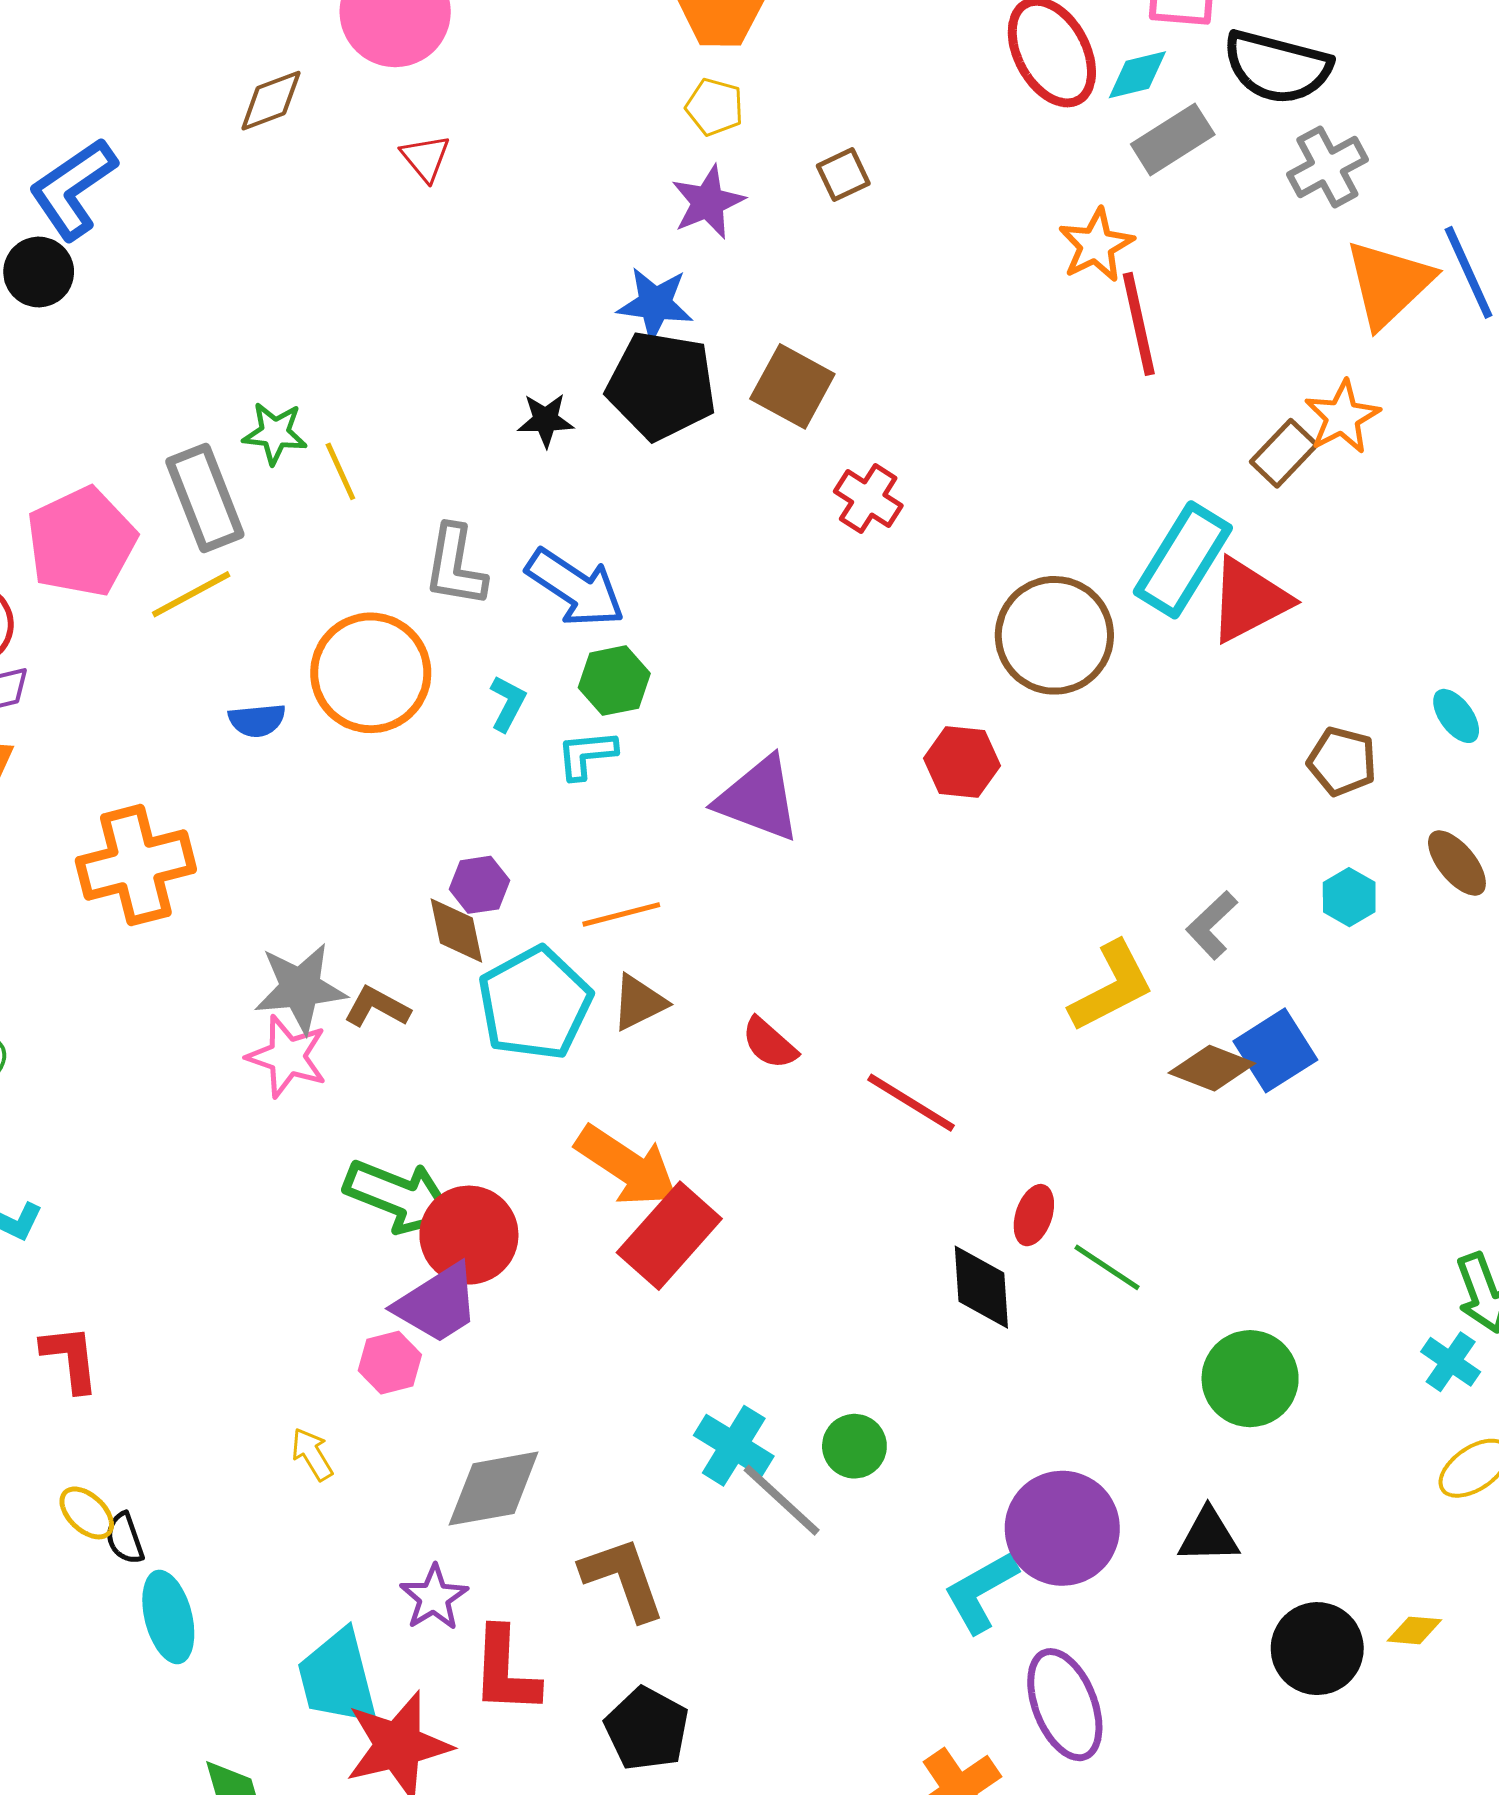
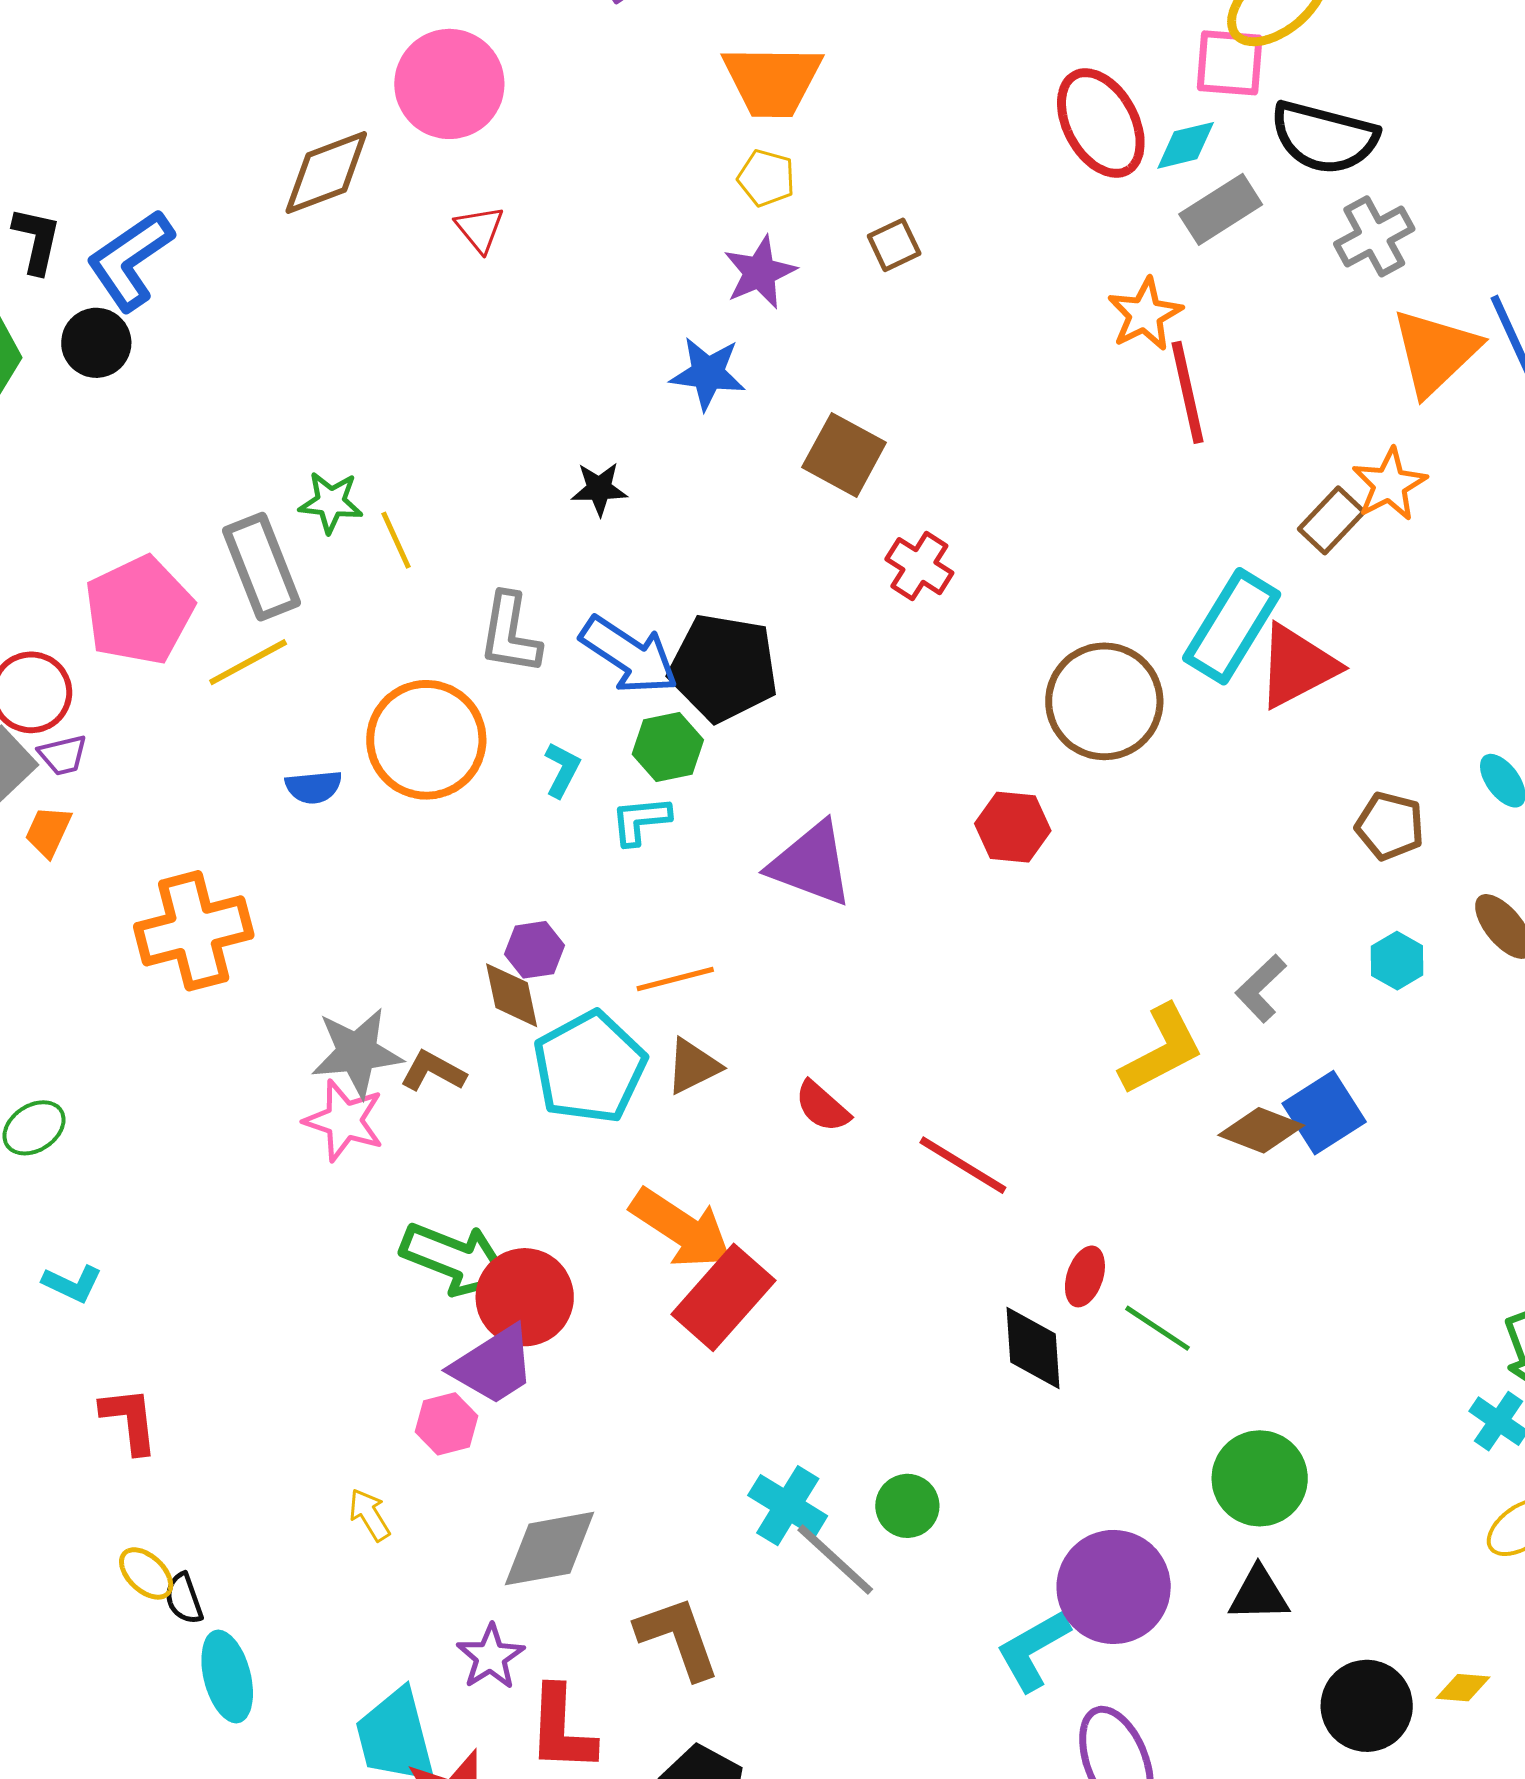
brown diamond: (271, 101) -> (326, 173), size x1.4
black pentagon: (661, 386) -> (724, 668), moved
green circle: (1250, 1379) -> (1260, 1478), moved

